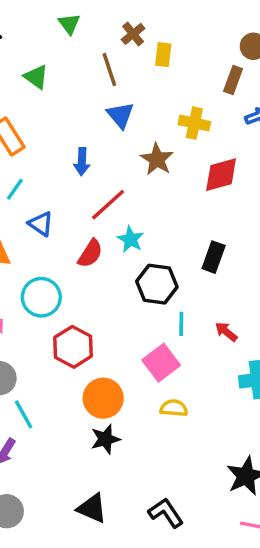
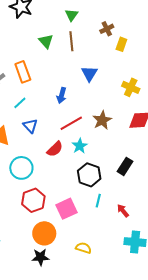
brown line: (109, 69) -> (71, 41), moved
brown star: (157, 159) -> (102, 120), moved
pink square: (161, 363) -> (66, 209), moved

